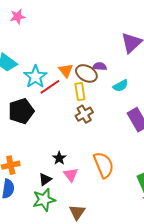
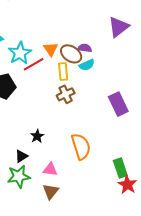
cyan semicircle: (121, 86) -> (87, 65), moved
pink triangle: (71, 175) -> (50, 169), moved, turned -49

